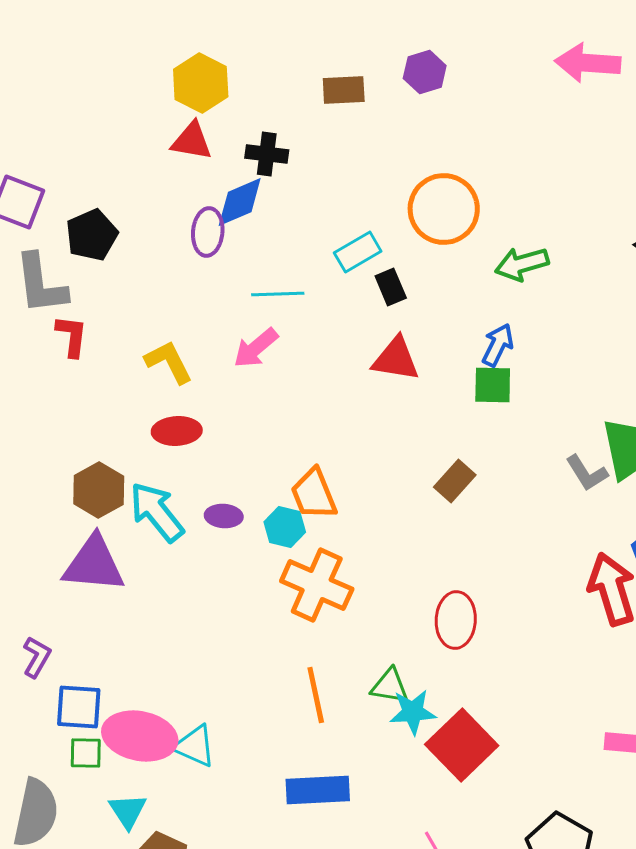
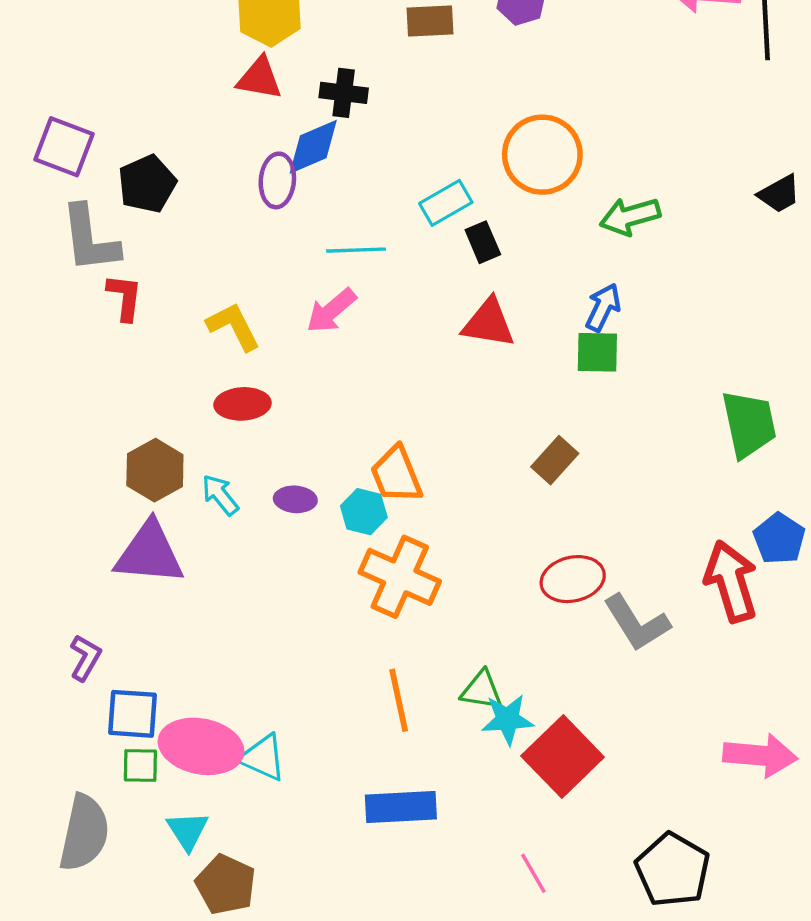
gray L-shape: (587, 473) -> (637, 623), moved, size x1.4
cyan arrow: (157, 512) -> (220, 495), size x0.6
red ellipse: (456, 620) -> (573, 579), moved, turned 74

